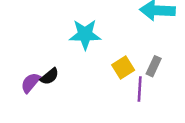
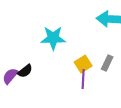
purple line: (140, 89) -> (83, 79), moved

